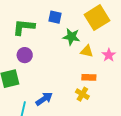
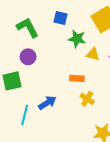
green L-shape: (24, 27) -> (28, 28), turned 55
orange rectangle: (89, 77) -> (77, 78), moved

